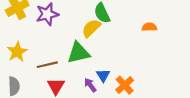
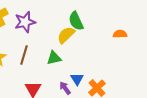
green triangle: (78, 53) -> (54, 58), size x0.7
brown line: (47, 65) -> (24, 55), moved, turned -60

